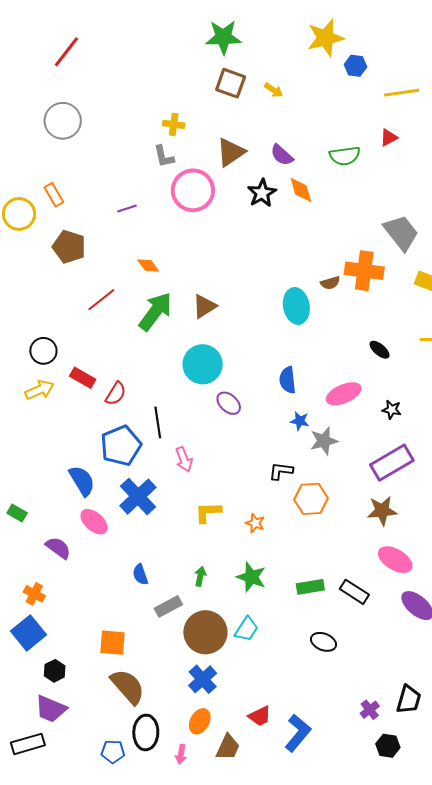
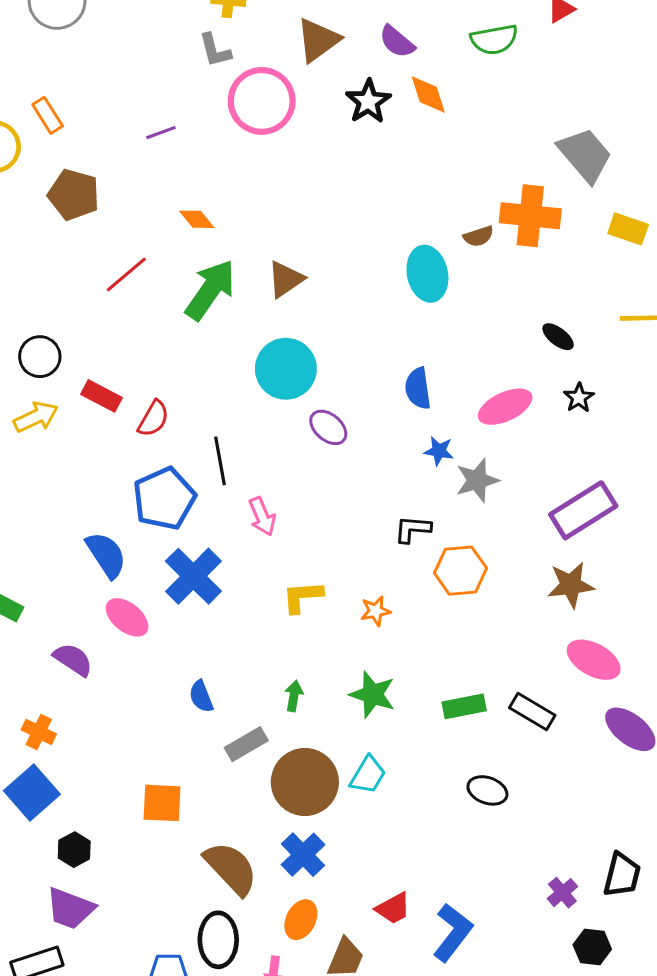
black star: (392, 410) -> (579, 398), moved, turned 30
orange star: (255, 523) -> (375, 611), turned -30
brown semicircle: (128, 687) -> (231, 868), moved

